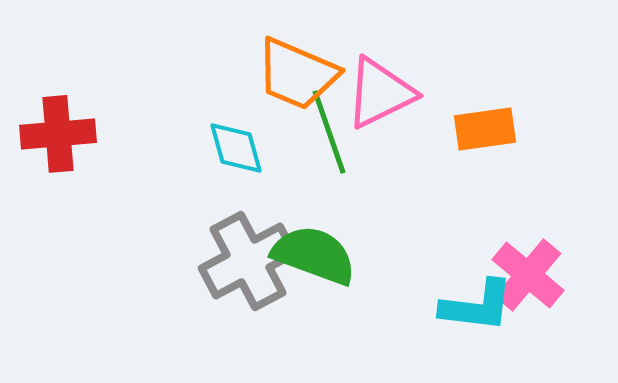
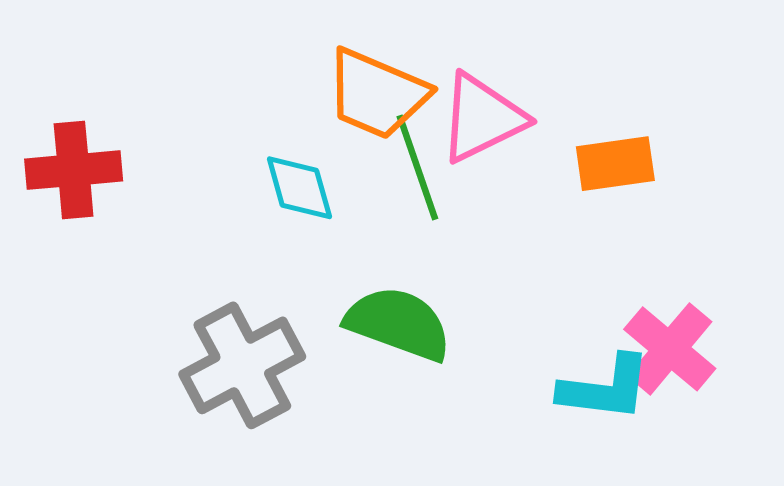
gray cross: (248, 261) -> (242, 365), moved

